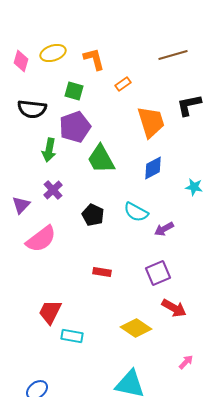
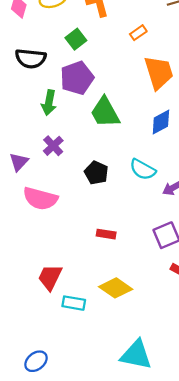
orange rectangle: (123, 84) -> (138, 33), moved
green square: (74, 91) -> (76, 39), turned 36
pink semicircle: (41, 239) -> (40, 199), turned 52
yellow diamond: (136, 328) -> (116, 288), moved

